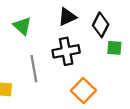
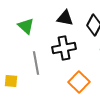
black triangle: (67, 17) -> (65, 18), turned 36

